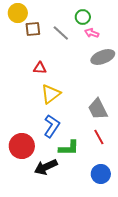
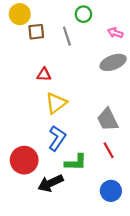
green circle: (83, 17) -> (83, 14), moved
gray line: (61, 33) -> (67, 36), turned 30
pink arrow: (92, 33) -> (115, 33), moved

